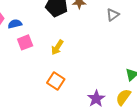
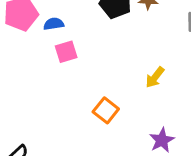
yellow arrow: (57, 47) -> (155, 77), moved

